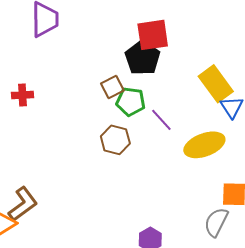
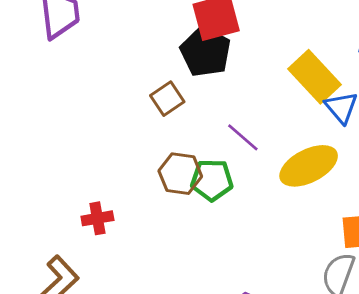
red cross: (22, 95) -> (97, 218), moved
green pentagon: (131, 102) -> (212, 180), moved

